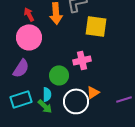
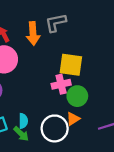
yellow square: (96, 26) -> (71, 65), moved
green circle: (59, 75) -> (77, 96), moved

